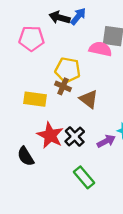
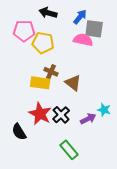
blue arrow: (78, 16) -> (80, 17), moved
yellow pentagon: (68, 70) -> (43, 43), moved
yellow rectangle: (35, 99) -> (40, 83), moved

